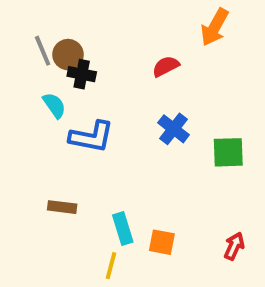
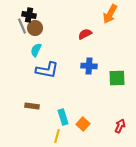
black cross: (82, 74) -> (29, 15), moved
cyan semicircle: (54, 105) -> (36, 50), moved, turned -120
blue cross: (174, 129) -> (89, 66), turned -35
orange square: (162, 242) -> (83, 124), turned 32

